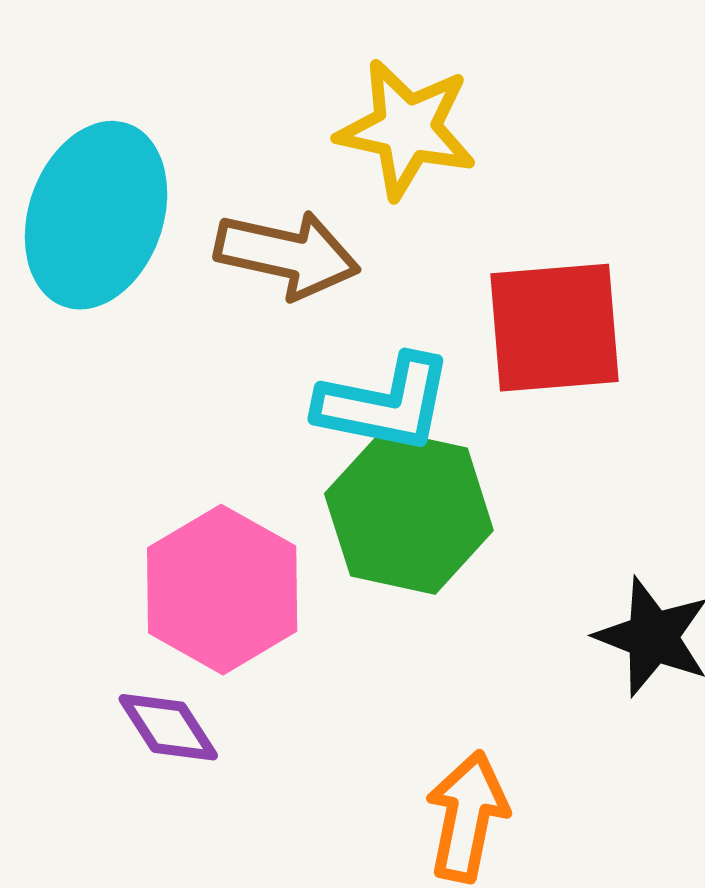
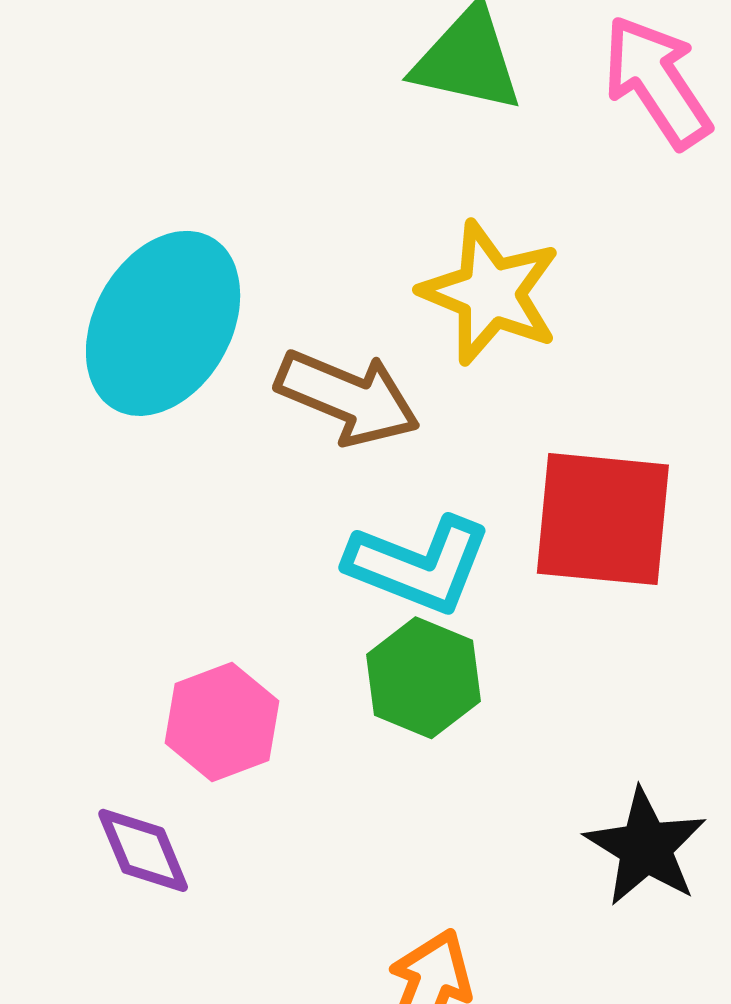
green hexagon: (409, 512) -> (423, 678), size x0.7
pink hexagon: (222, 590) -> (222, 722), size x0.7

